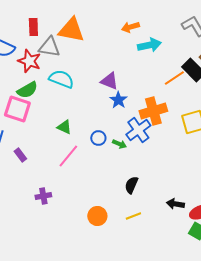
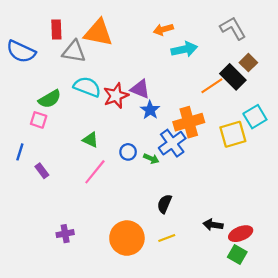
red star: (29, 61) -> (116, 96), moved, turned 30
pink square: (17, 109) -> (39, 120), size x0.6
purple cross: (43, 196) -> (65, 234), moved
orange circle: (97, 216) -> (127, 238), size x1.6

